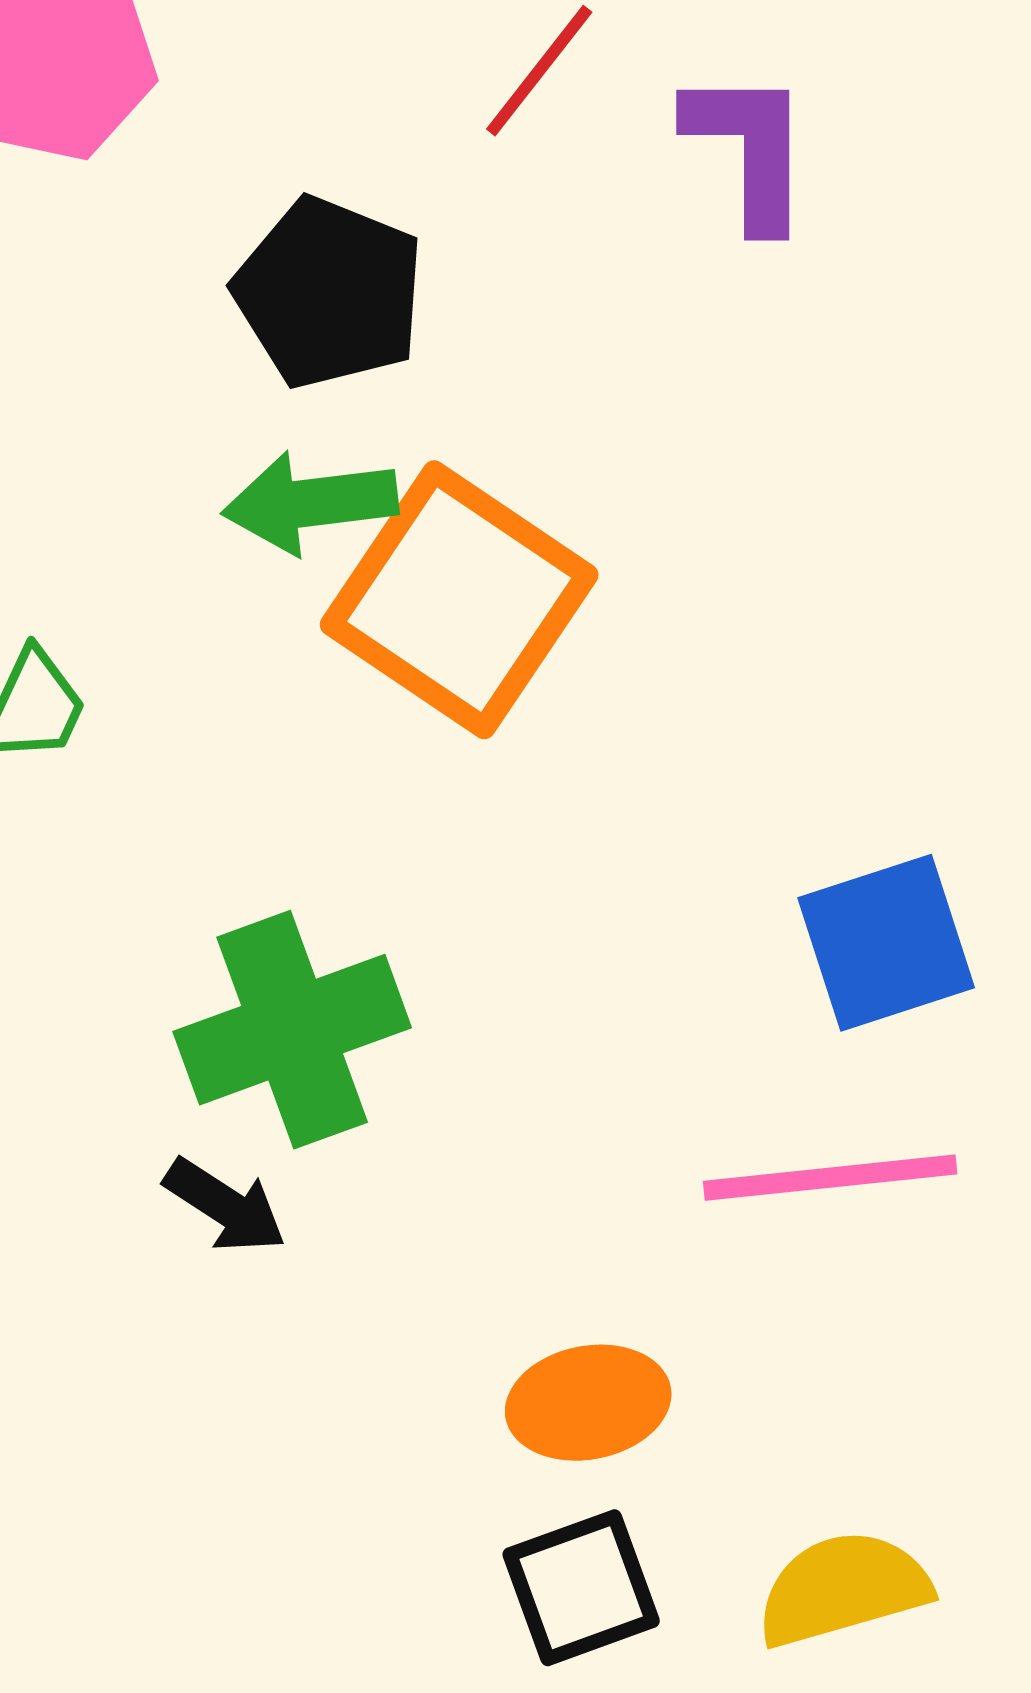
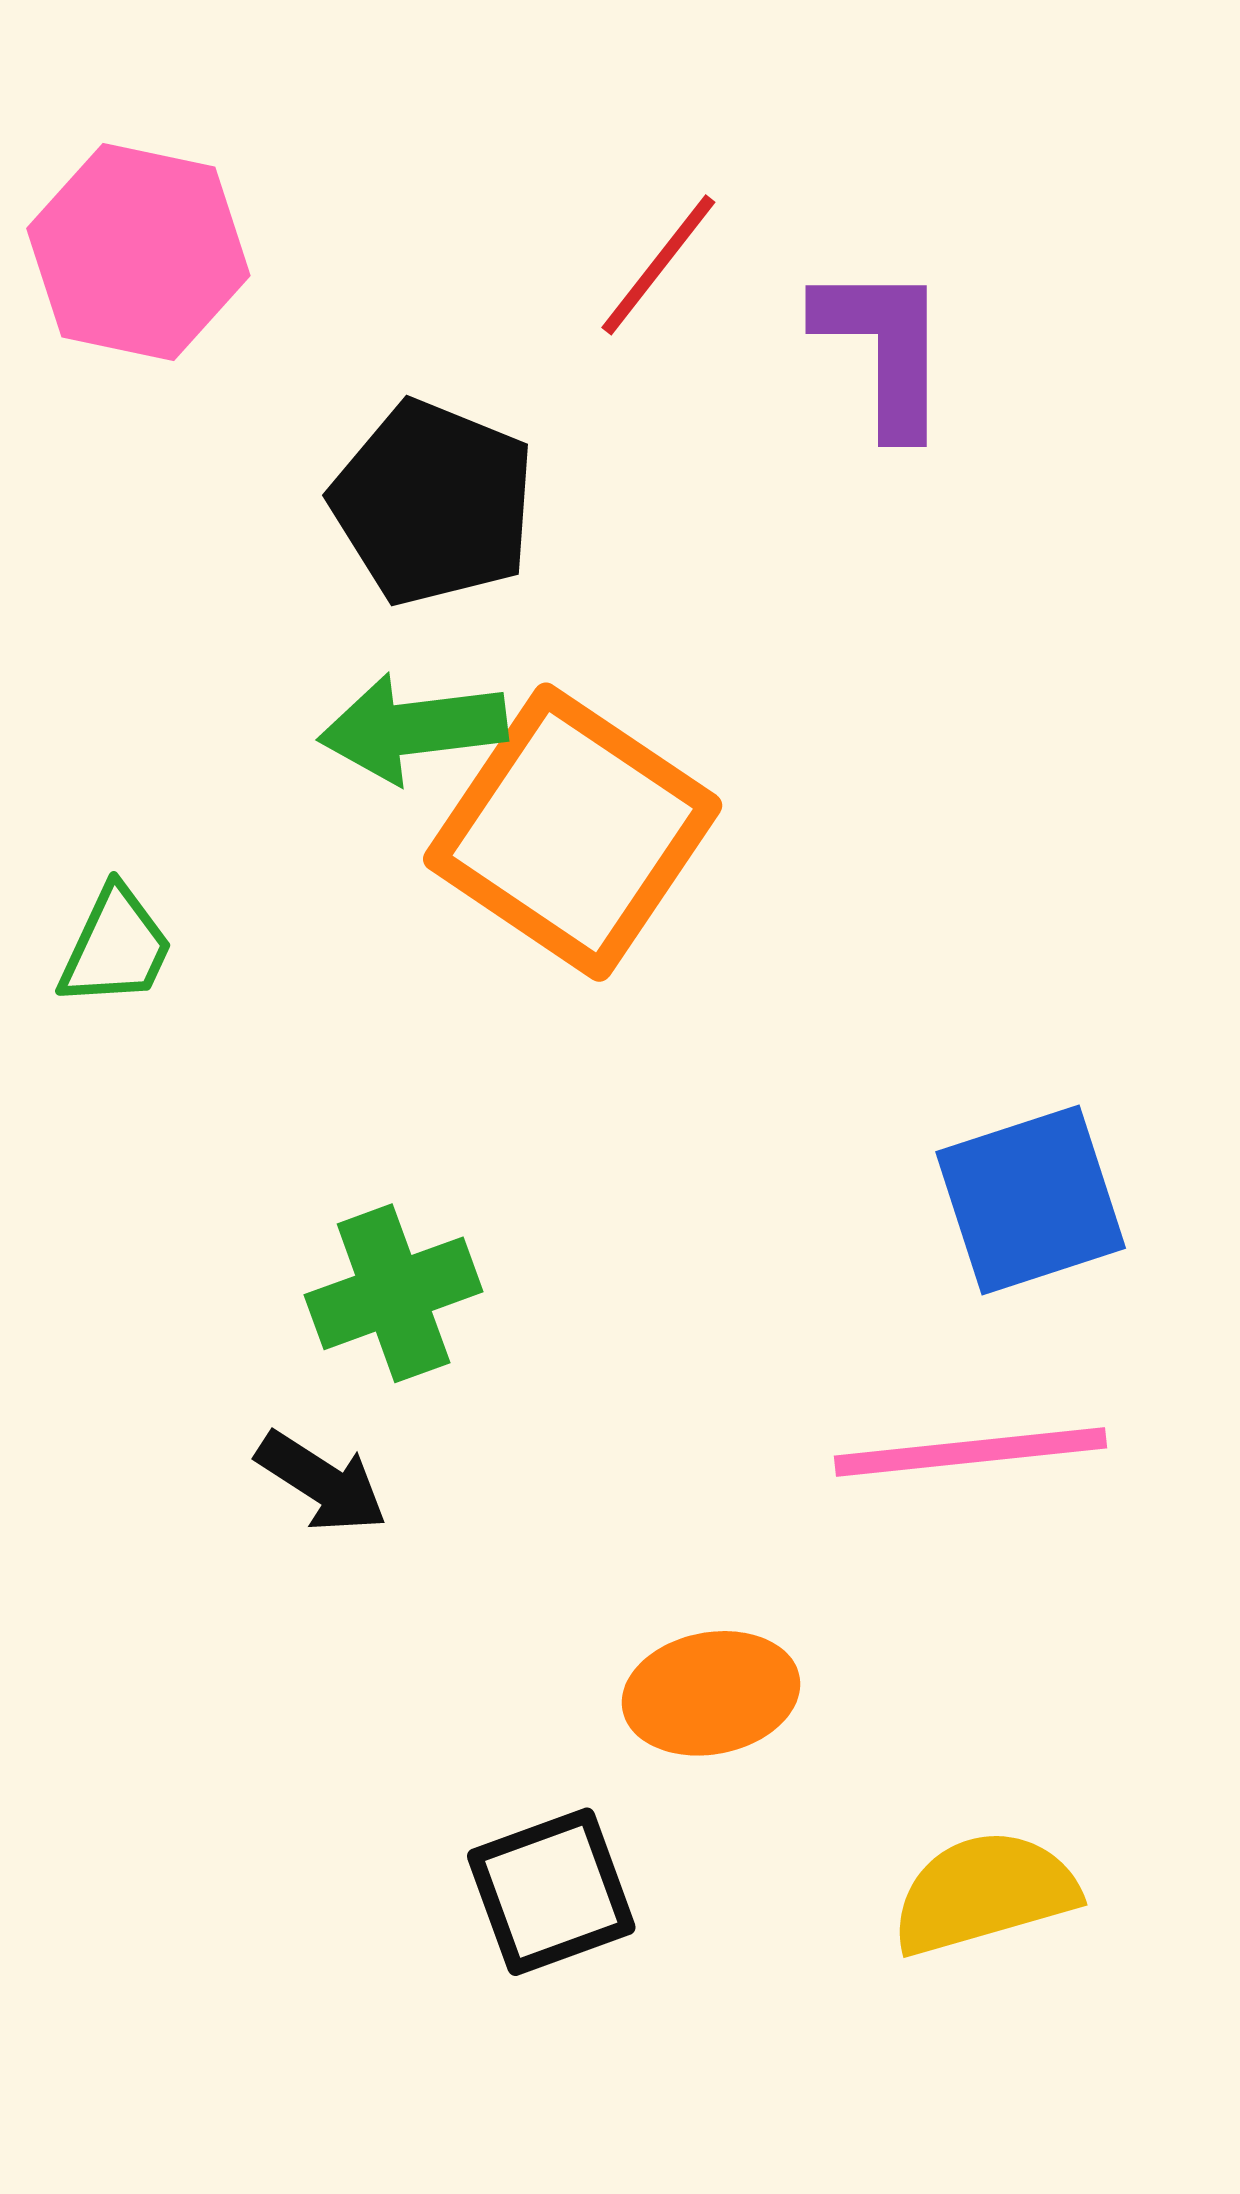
green cross: (292, 1030) -> (394, 1293), size x0.7
black square: (581, 1588) -> (551, 1892), moved

